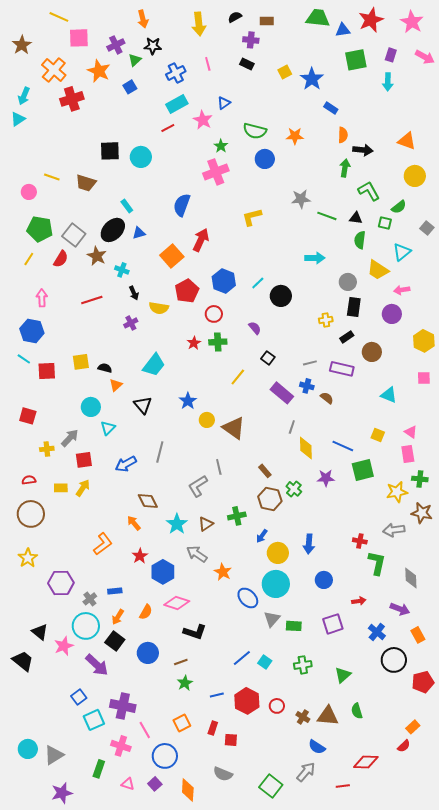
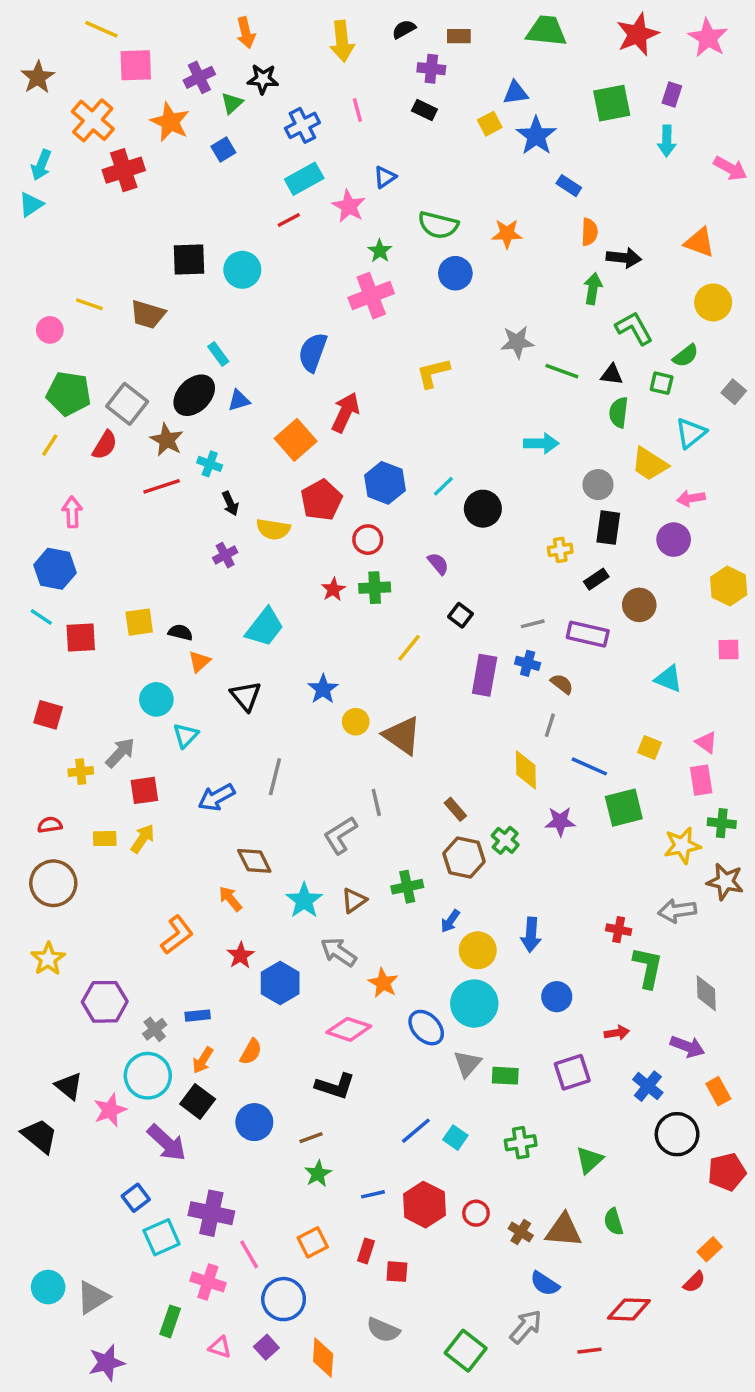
blue triangle: (343, 30) -> (516, 93), moved
pink arrow: (425, 57) -> (730, 168), moved
red line: (92, 300) -> (162, 486), moved
purple rectangle: (282, 393) -> (485, 675), turned 60
gray line: (292, 427) -> (550, 725), moved
pink diamond: (177, 603) -> (349, 1029), moved

